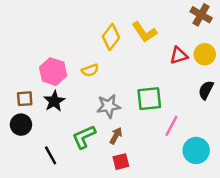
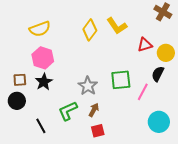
yellow circle: (205, 54) -> (166, 53), moved
yellow semicircle: (90, 70) -> (40, 29), moved, size x1.5
black semicircle: (206, 90) -> (158, 74), moved
gray star: (109, 106) -> (88, 86), turned -30
pink line: (171, 126) -> (143, 92), moved

